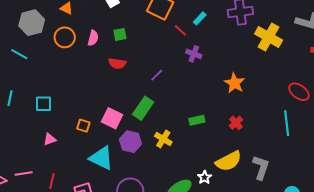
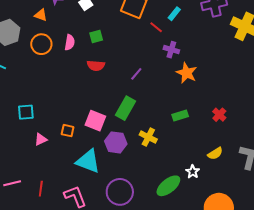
orange star: (235, 83) -> (187, 73), moved
pink triangle: (50, 139) -> (41, 139), moved
yellow semicircle: (229, 161) -> (215, 153), size x0.6

